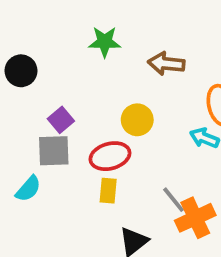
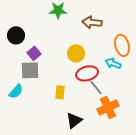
black circle: (21, 71) -> (16, 35), moved
red ellipse: (110, 156) -> (87, 73), moved
gray line: (174, 200) -> (96, 87), moved

